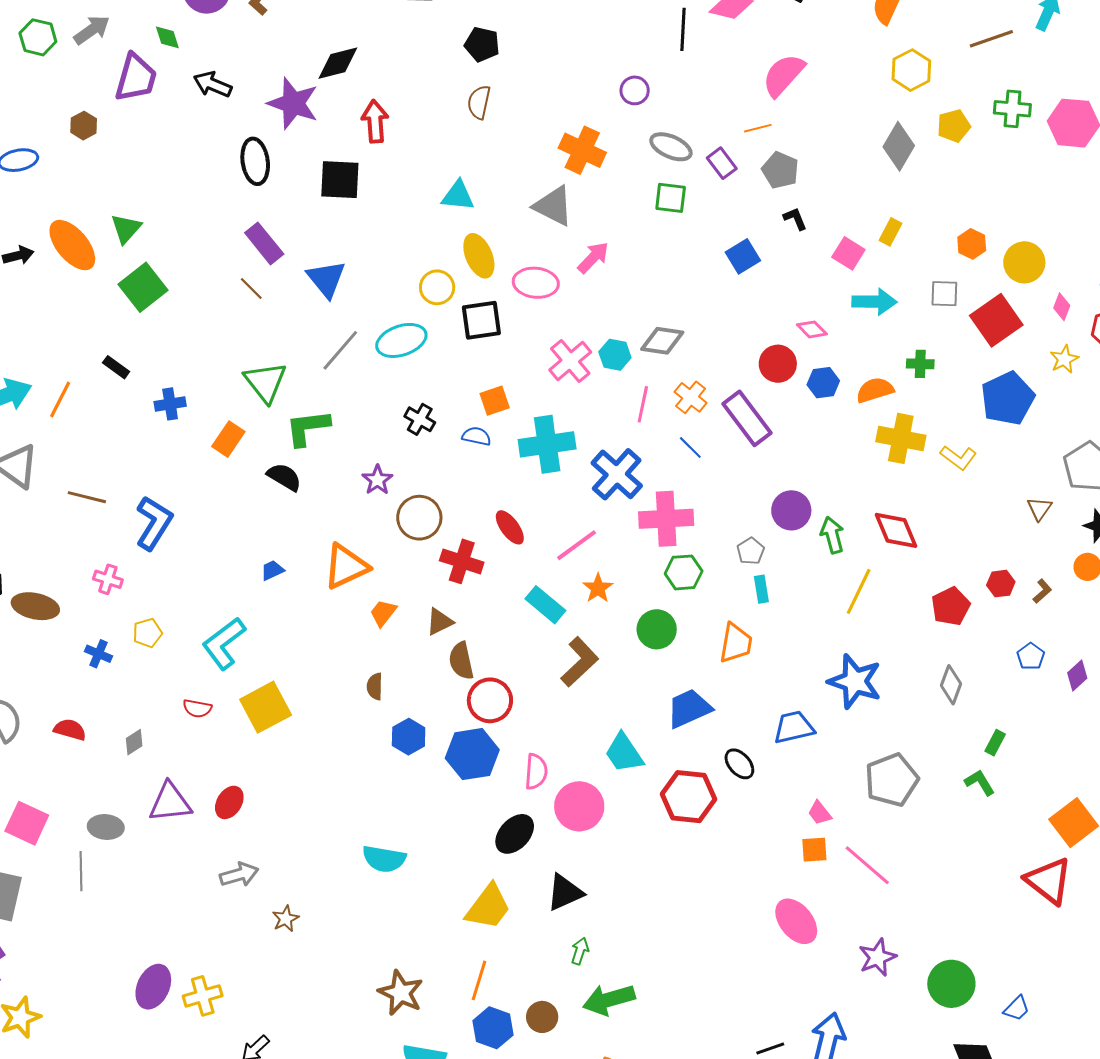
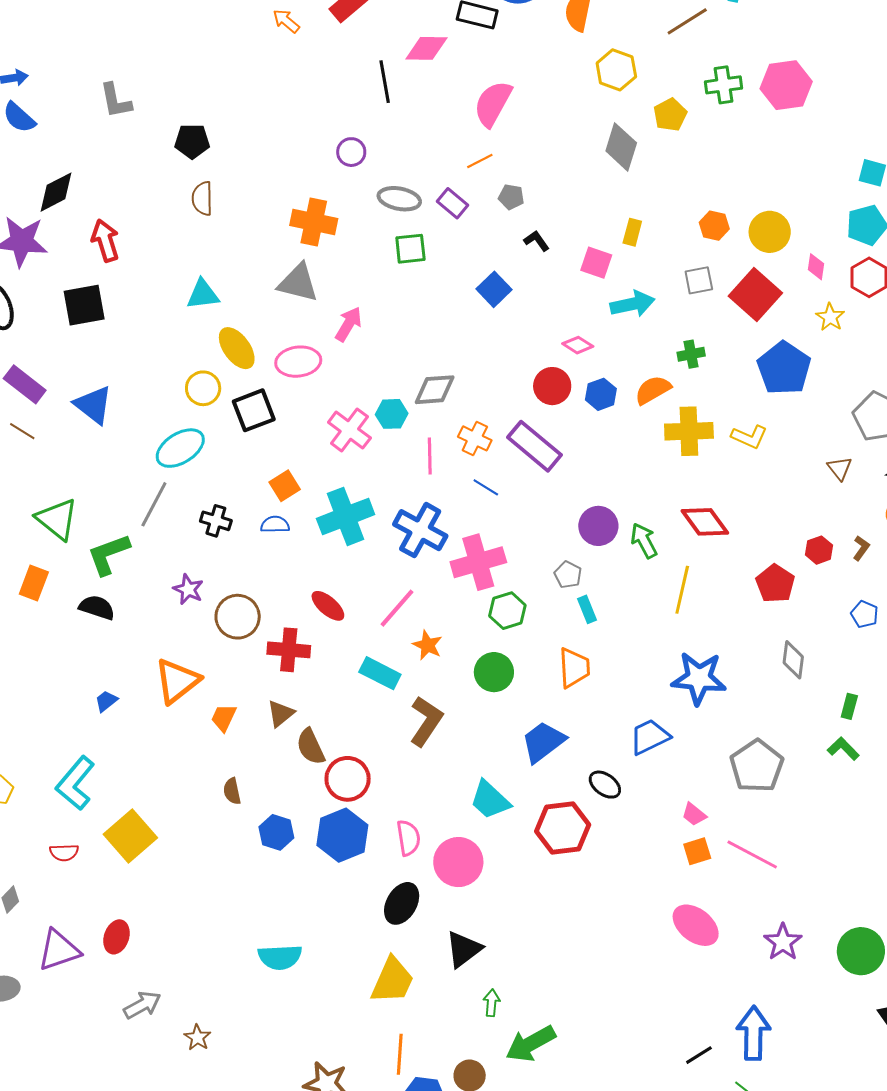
gray pentagon: (780, 170) -> (511, 197), size x0.7
gray line: (340, 350) -> (154, 504), moved

